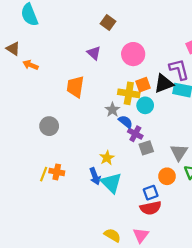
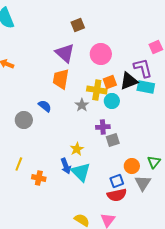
brown square: (108, 22) -> (78, 25), turned 32
purple triangle: (94, 53) -> (65, 53), size x1.5
orange trapezoid: (75, 87) -> (61, 79), moved
blue semicircle: (126, 122) -> (45, 106), moved
purple cross: (135, 134) -> (103, 127), turned -32
gray triangle: (179, 152) -> (143, 183), moved
orange cross: (57, 172) -> (39, 178), moved

